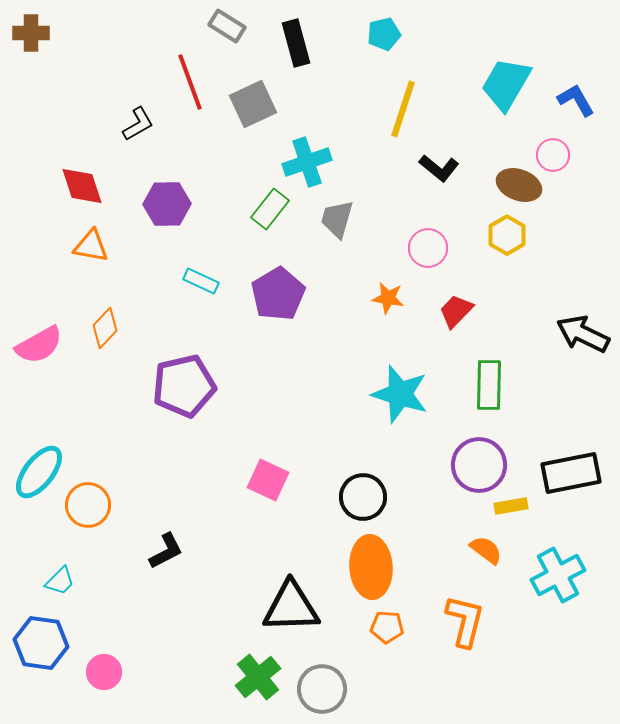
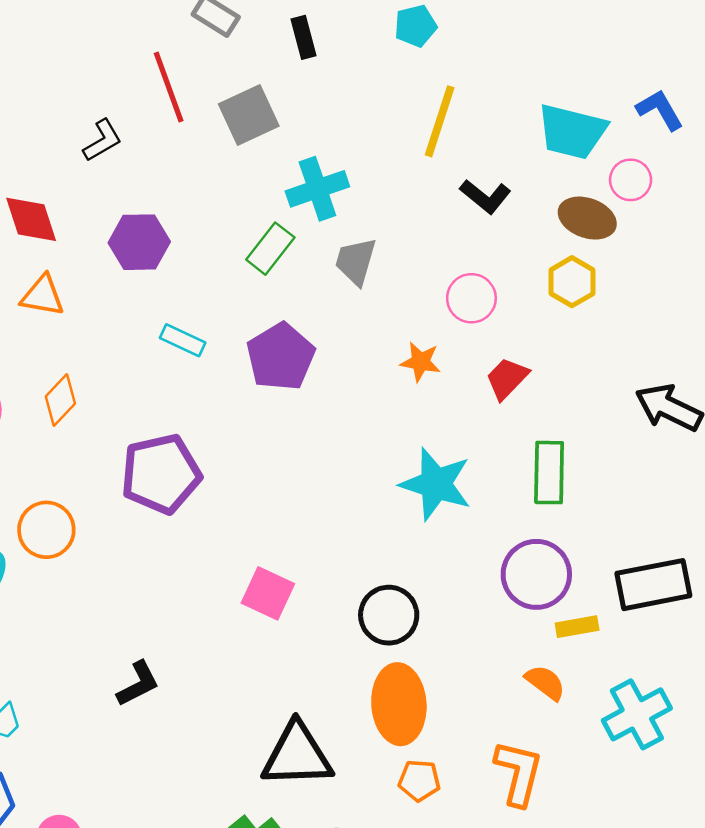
black rectangle: (296, 43) -> (303, 37), size x0.7
cyan trapezoid: (506, 84) -> (572, 132), moved, turned -106
orange circle: (88, 505) -> (46, 530), moved

